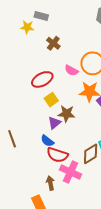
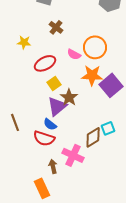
yellow star: (27, 27) -> (24, 42), moved
brown star: (66, 114) -> (69, 97), turned 30
purple triangle: (54, 123) -> (57, 106), size x1.5
red semicircle: (57, 155) -> (44, 138), moved

